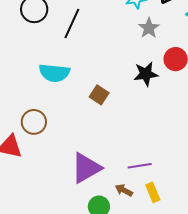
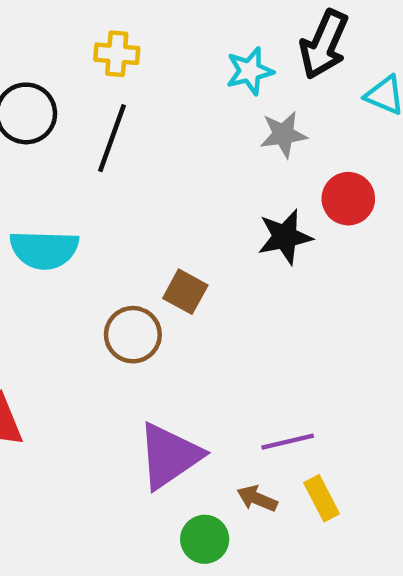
gray star: (149, 28) -> (283, 134), turned 30
cyan semicircle: (54, 73) -> (44, 250), moved
brown circle: (34, 122) -> (133, 335), moved

